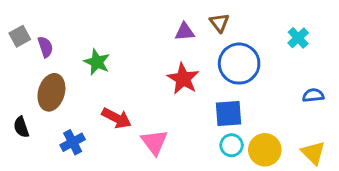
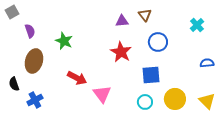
gray square: (20, 36) -> (12, 12), moved
blue circle: (239, 64) -> (158, 42), size x0.7
blue cross: (73, 142) -> (35, 100), moved
cyan circle: (232, 145) -> (145, 102), moved

